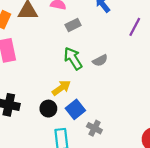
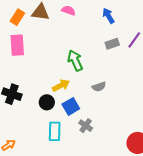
gray rectangle: (73, 25) -> (112, 44), moved
gray semicircle: (100, 60) -> (99, 87), moved

